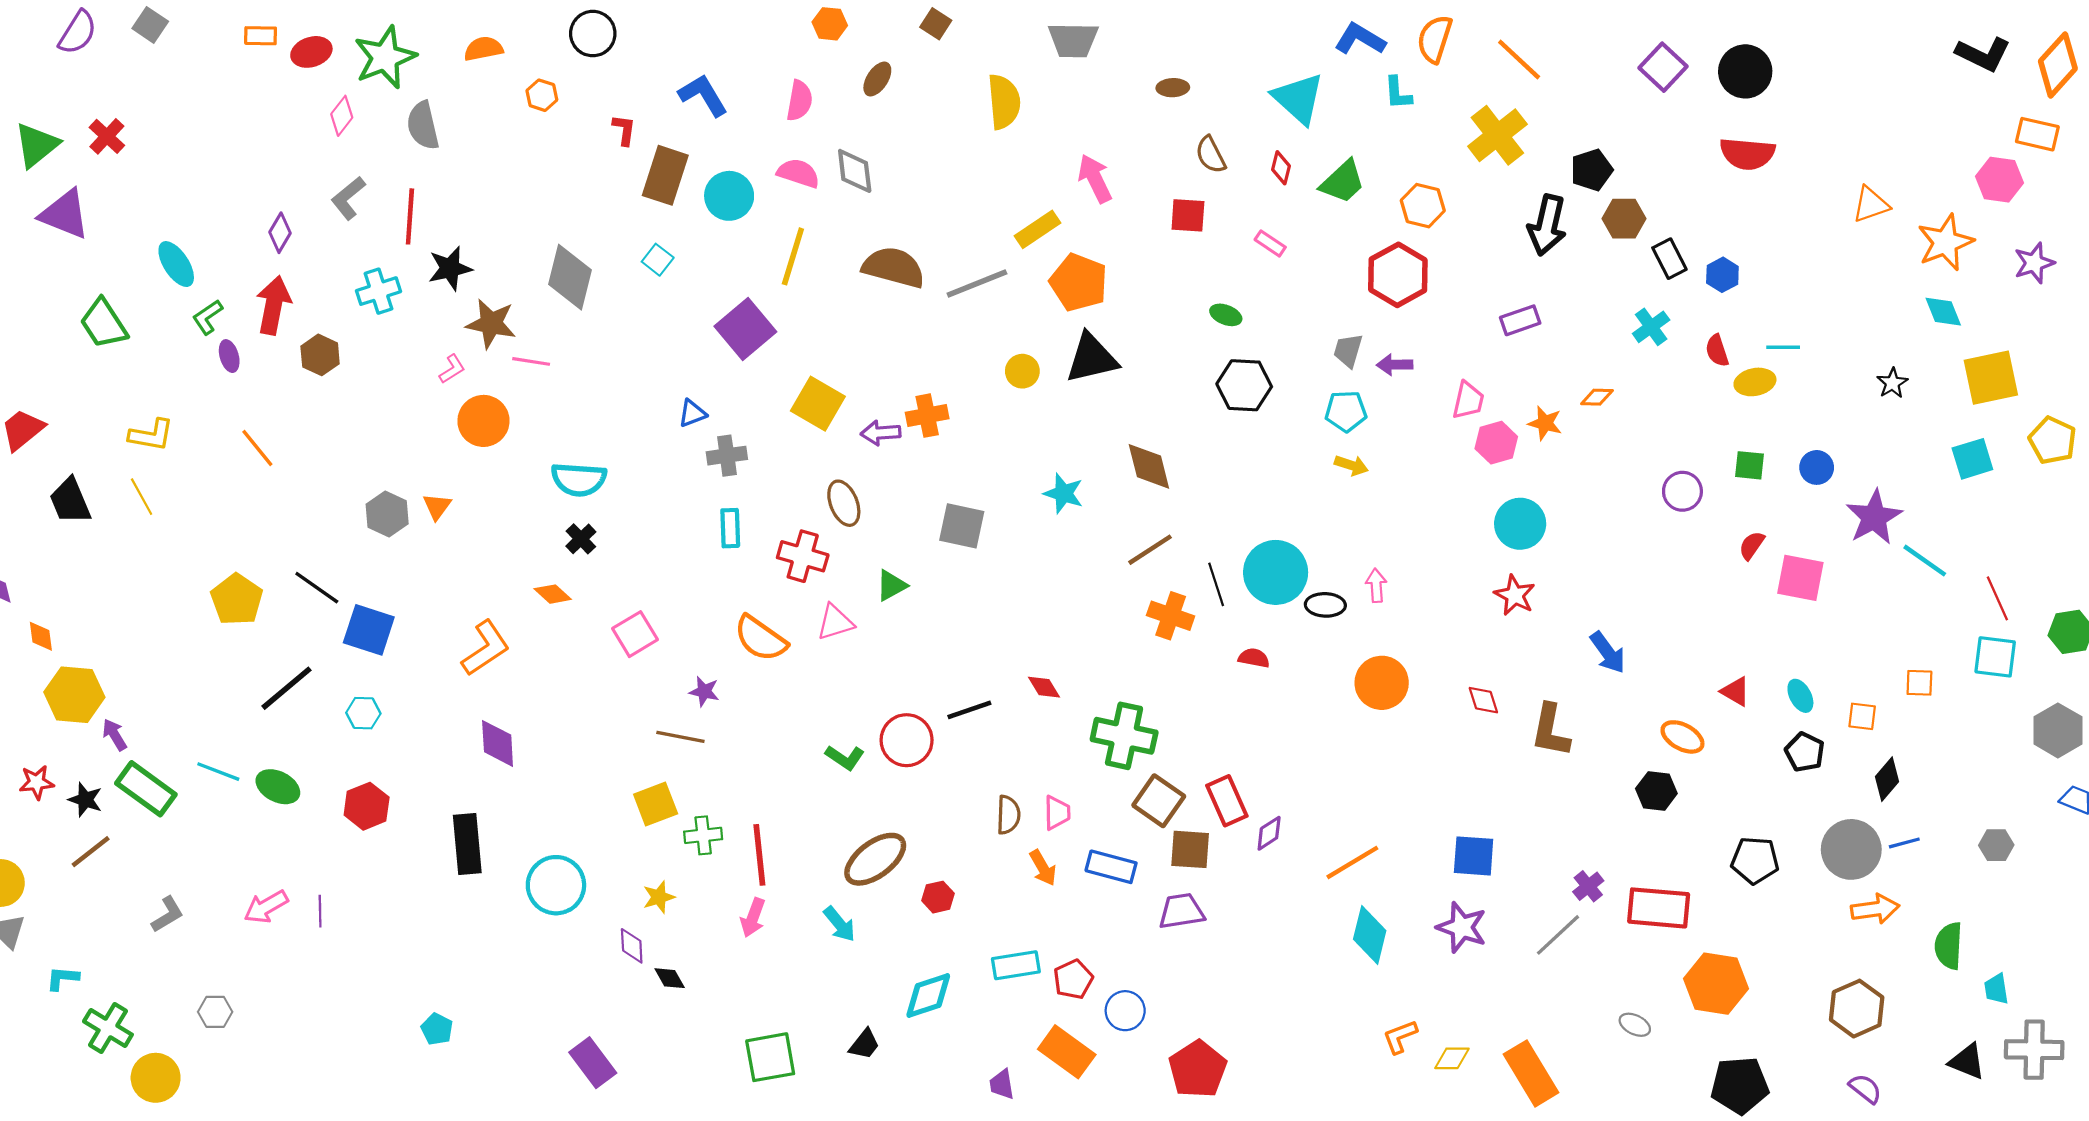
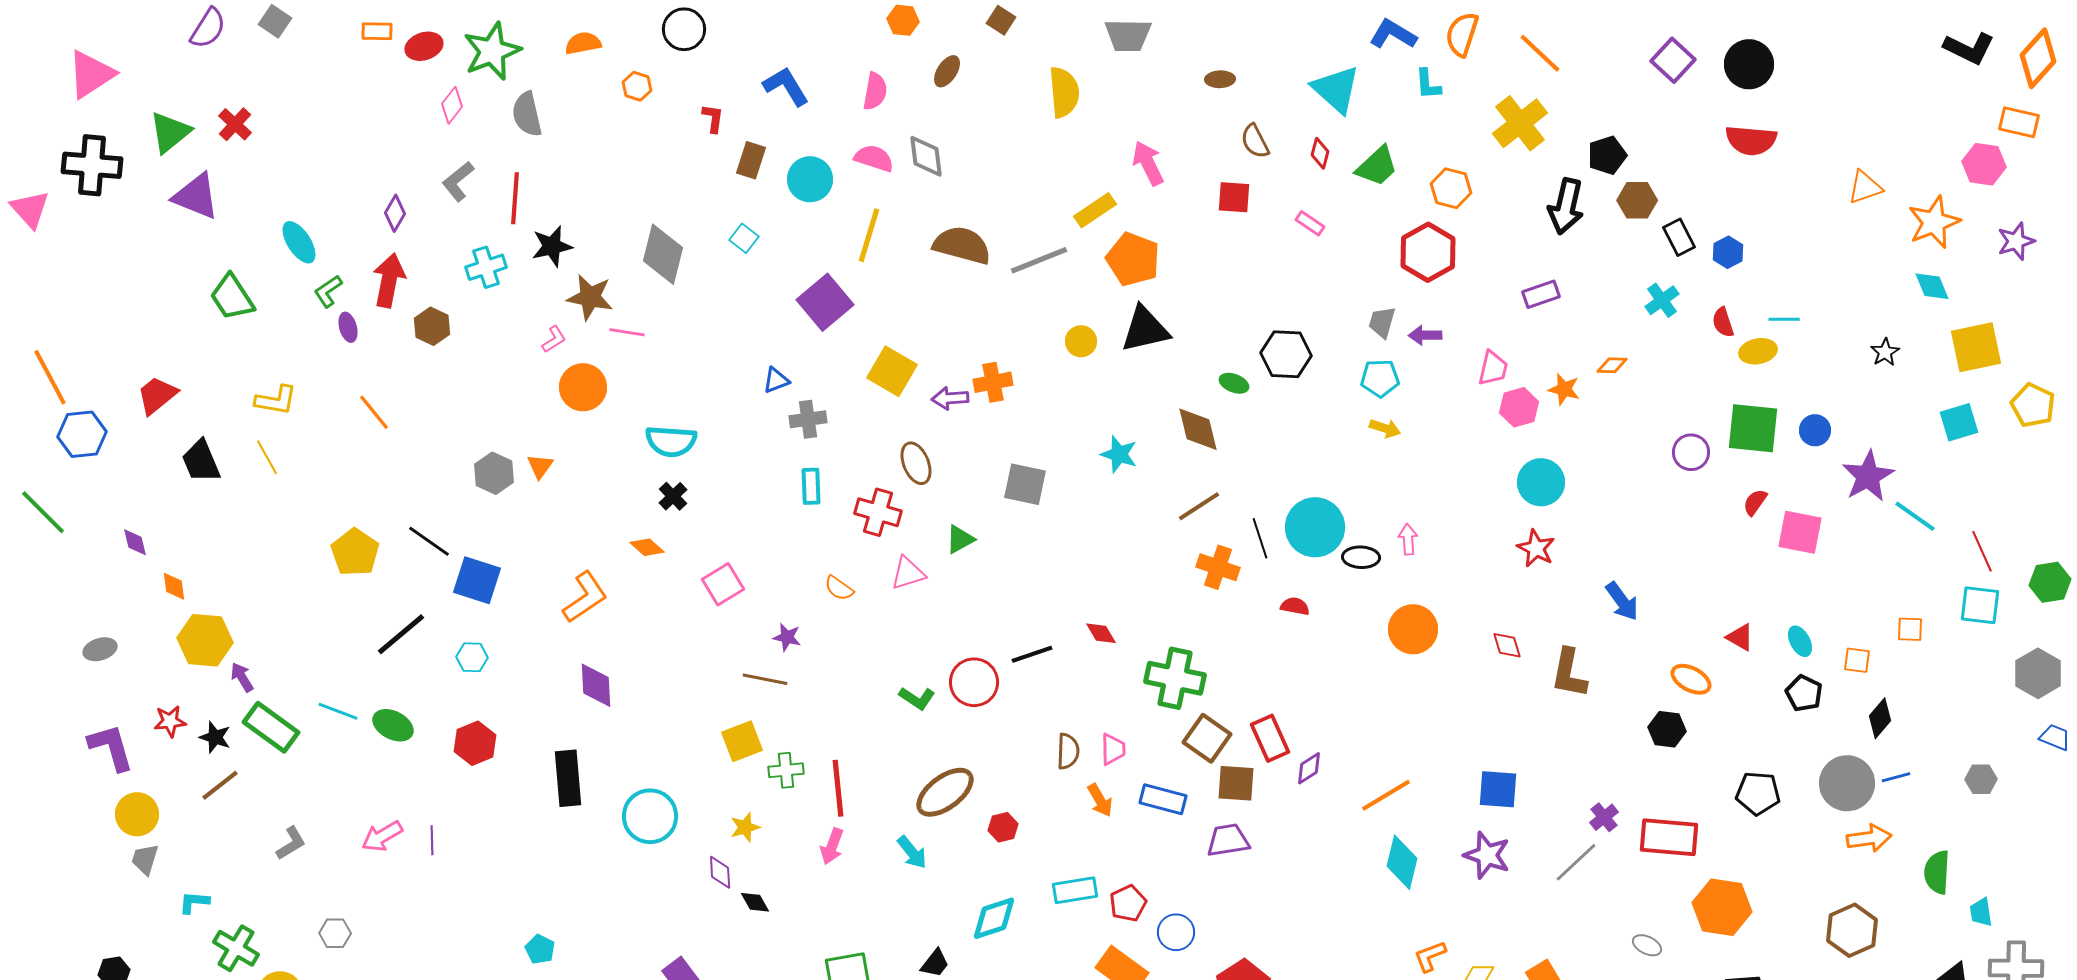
brown rectangle: (665, 175) -> (751, 160), size x0.7
green ellipse: (1226, 315) -> (1234, 383), moved
green square: (1750, 465) -> (1753, 428), size x1.8
orange semicircle: (760, 638) -> (839, 588), size x0.6

